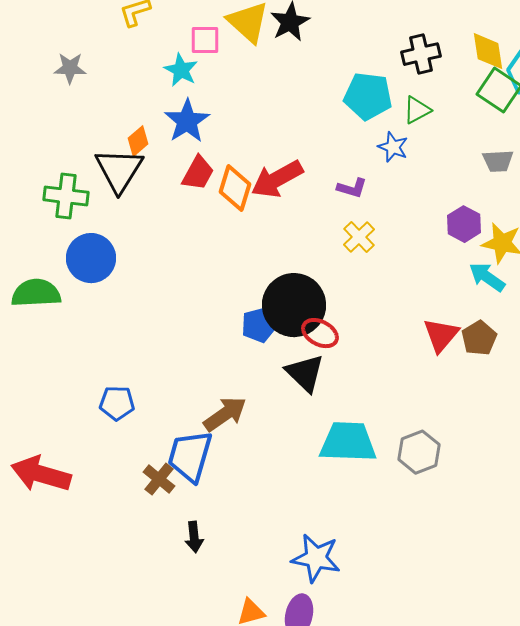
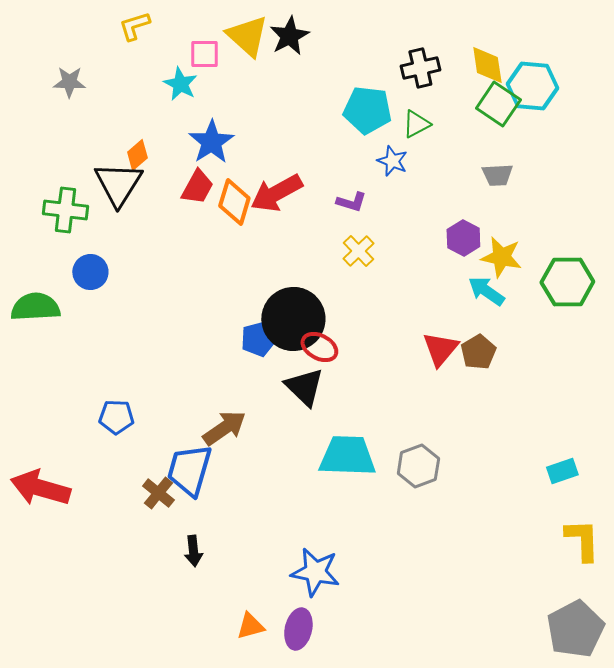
blue star: (187, 121) -> (211, 142), moved
blue circle: (91, 258) -> (90, 272), size x0.7

